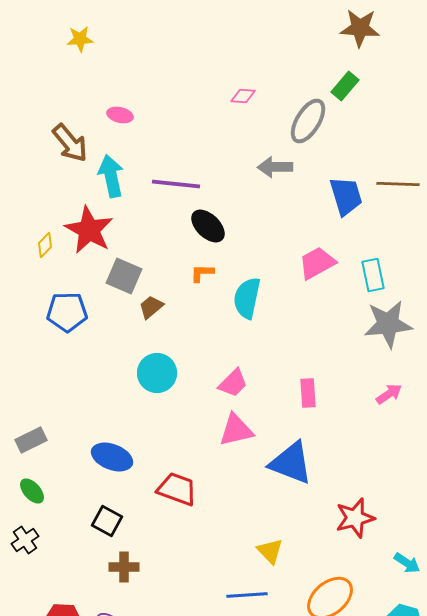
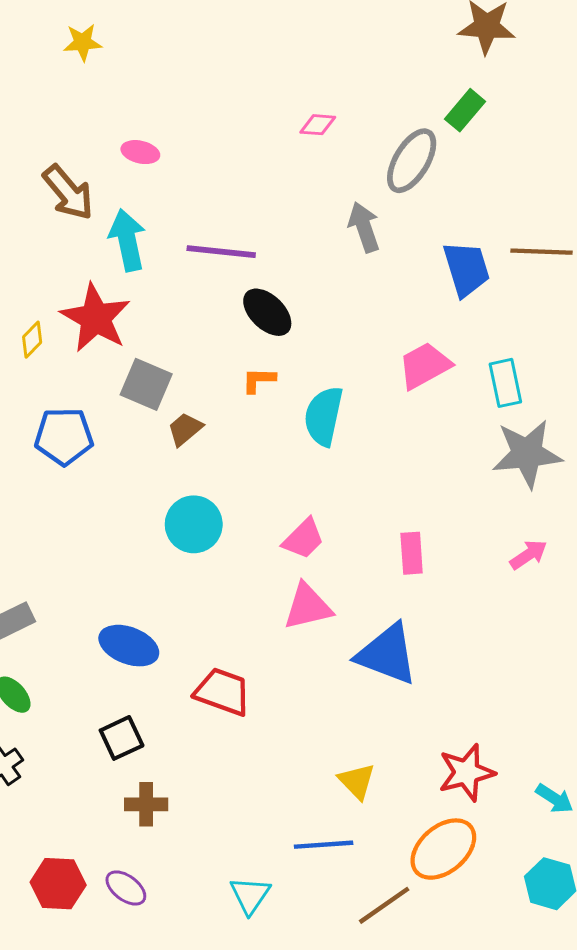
gray arrow: (275, 167) -> (364, 227), turned 72
red star: (355, 518) -> (466, 773), moved
black square: (107, 521) -> (122, 738), turned 36

